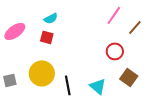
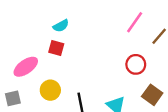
pink ellipse: (15, 31) -> (26, 67), moved
yellow circle: (42, 73) -> (50, 90), size x0.7

